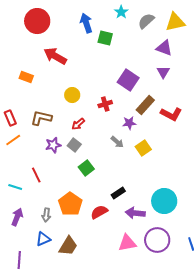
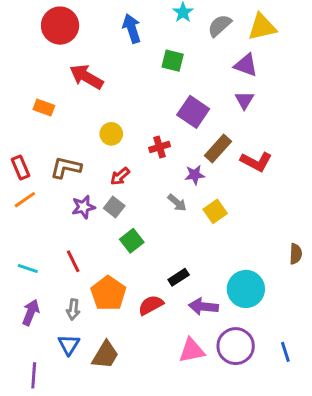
green square: (105, 38) -> (173, 61), moved
red line: (36, 175) -> (73, 261), moved
blue triangle: (43, 239) -> (69, 345), turned -35

